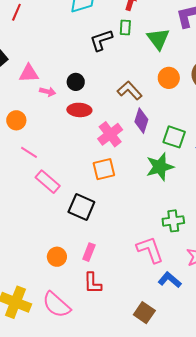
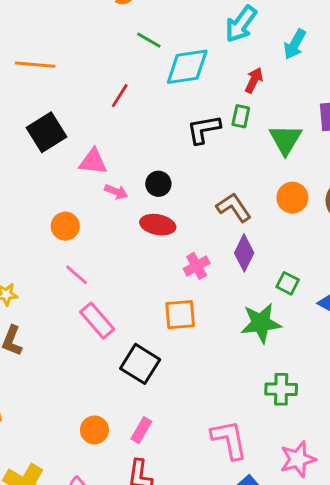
red line: (16, 12) -> (120, 96), moved
pink cross: (110, 134) -> (197, 266), size x0.7
green square: (174, 137) -> (288, 283), size x0.7
green cross: (173, 221) -> (281, 389), moved

